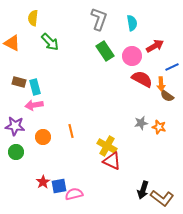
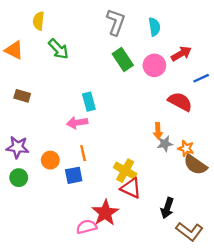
red semicircle: (142, 79) -> (180, 102), moved
orange arrow: (161, 84) -> (158, 131), moved
cyan rectangle: (35, 87) -> (89, 102), moved
brown semicircle: (167, 96) -> (195, 165), moved, size x1.5
pink arrow: (34, 105) -> (77, 123), moved
red star: (43, 182) -> (105, 213), moved, size x1.6
blue square: (59, 186) -> (74, 175), moved
black arrow: (143, 190) -> (167, 208), moved

